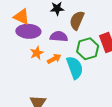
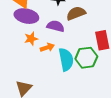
brown semicircle: (77, 20) -> (76, 13), turned 36
green hexagon: (88, 49) -> (86, 58), moved

